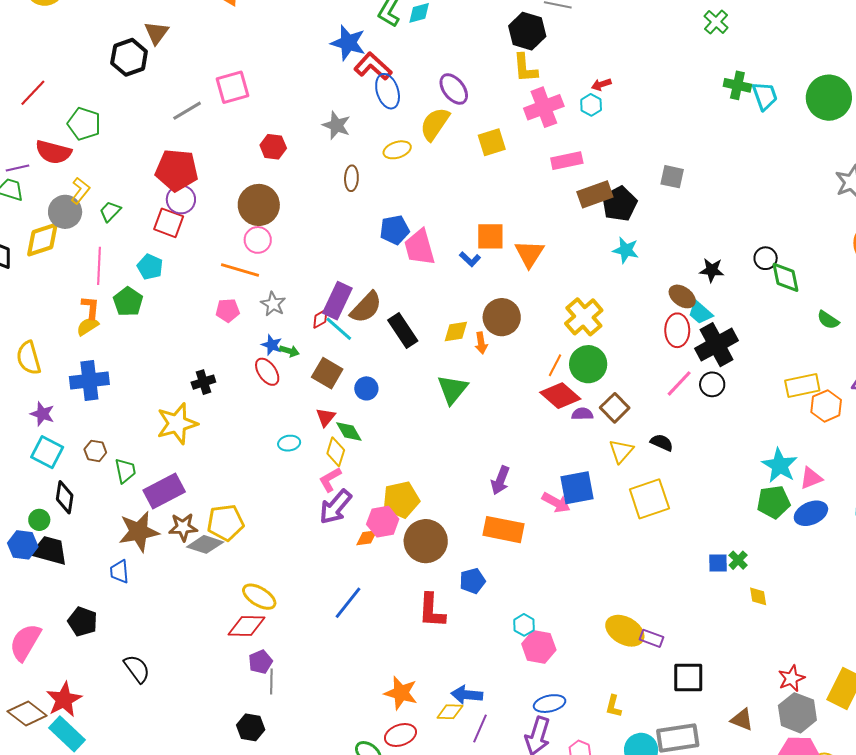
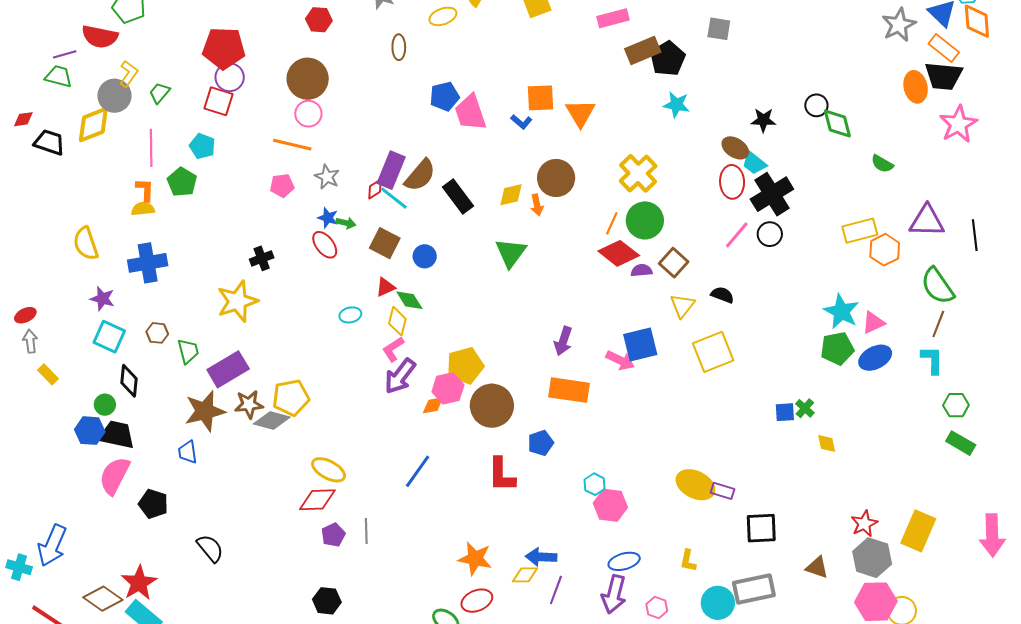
yellow semicircle: (87, 326) -> (143, 209), turned 30
red triangle: (326, 417) -> (385, 287), turned 30
pink semicircle: (25, 642) -> (115, 476), moved
gray line: (271, 681) -> (366, 531), moved

